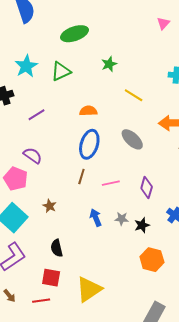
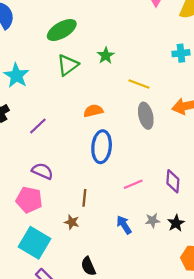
green triangle: (61, 71) -> (68, 65), moved
gray ellipse: (132, 139) -> (146, 116), moved, turned 45
brown line: (81, 177) -> (84, 198), moved

